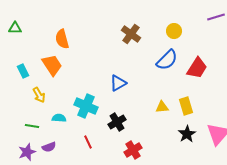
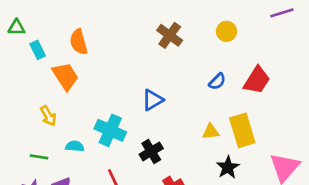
blue semicircle: (167, 60) -> (217, 82), moved, size x0.6
cyan rectangle: (23, 71) -> (38, 50), moved
yellow rectangle: (186, 106) -> (242, 130), size x1.4
black star: (187, 134) -> (228, 167), moved

